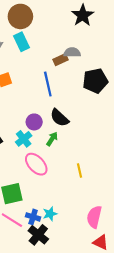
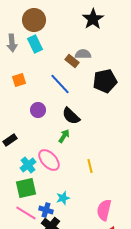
brown rectangle: (60, 60) -> (72, 61), turned 64
blue line: (48, 84) -> (60, 84), turned -30
purple circle: (34, 122) -> (38, 110), moved
cyan cross: (24, 139) -> (28, 165), moved
cyan star: (50, 214) -> (63, 198), moved

